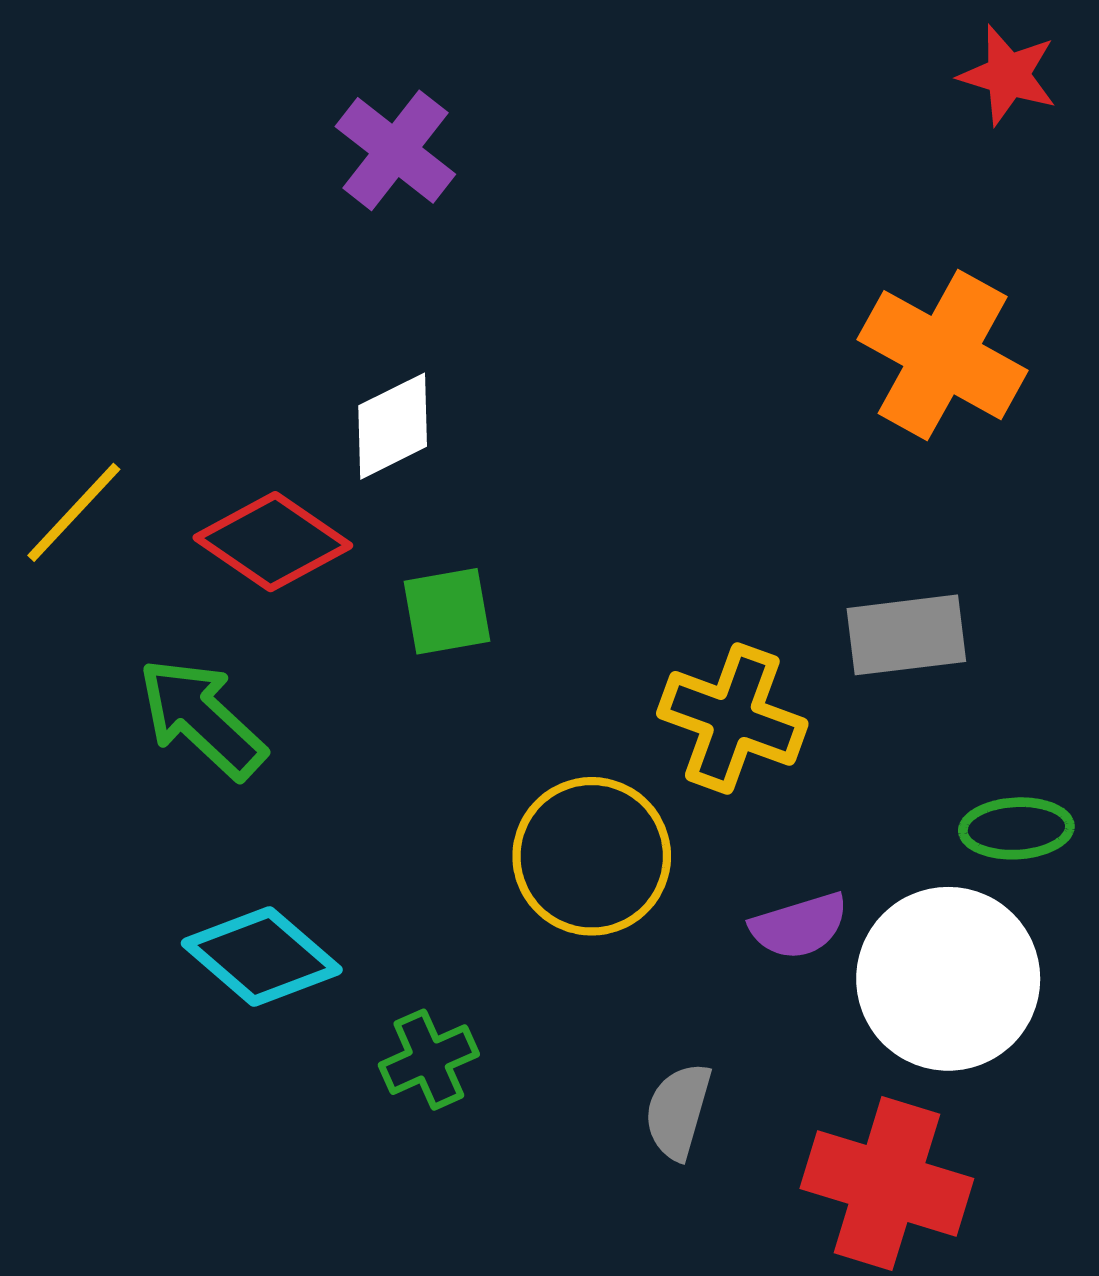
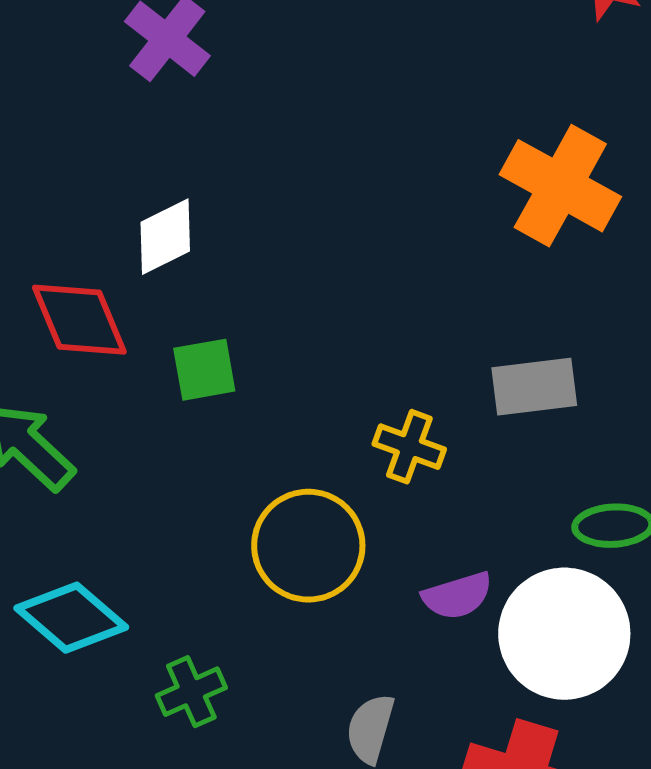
red diamond: (273, 542) -> (79, 320), turned 33
yellow cross: (732, 718) -> (409, 447), size x0.7

